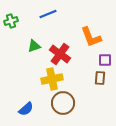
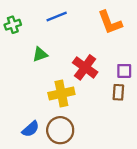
orange L-shape: (91, 37) -> (110, 22), moved
red cross: (60, 54) -> (85, 67), moved
brown circle: (63, 103) -> (60, 130), moved

